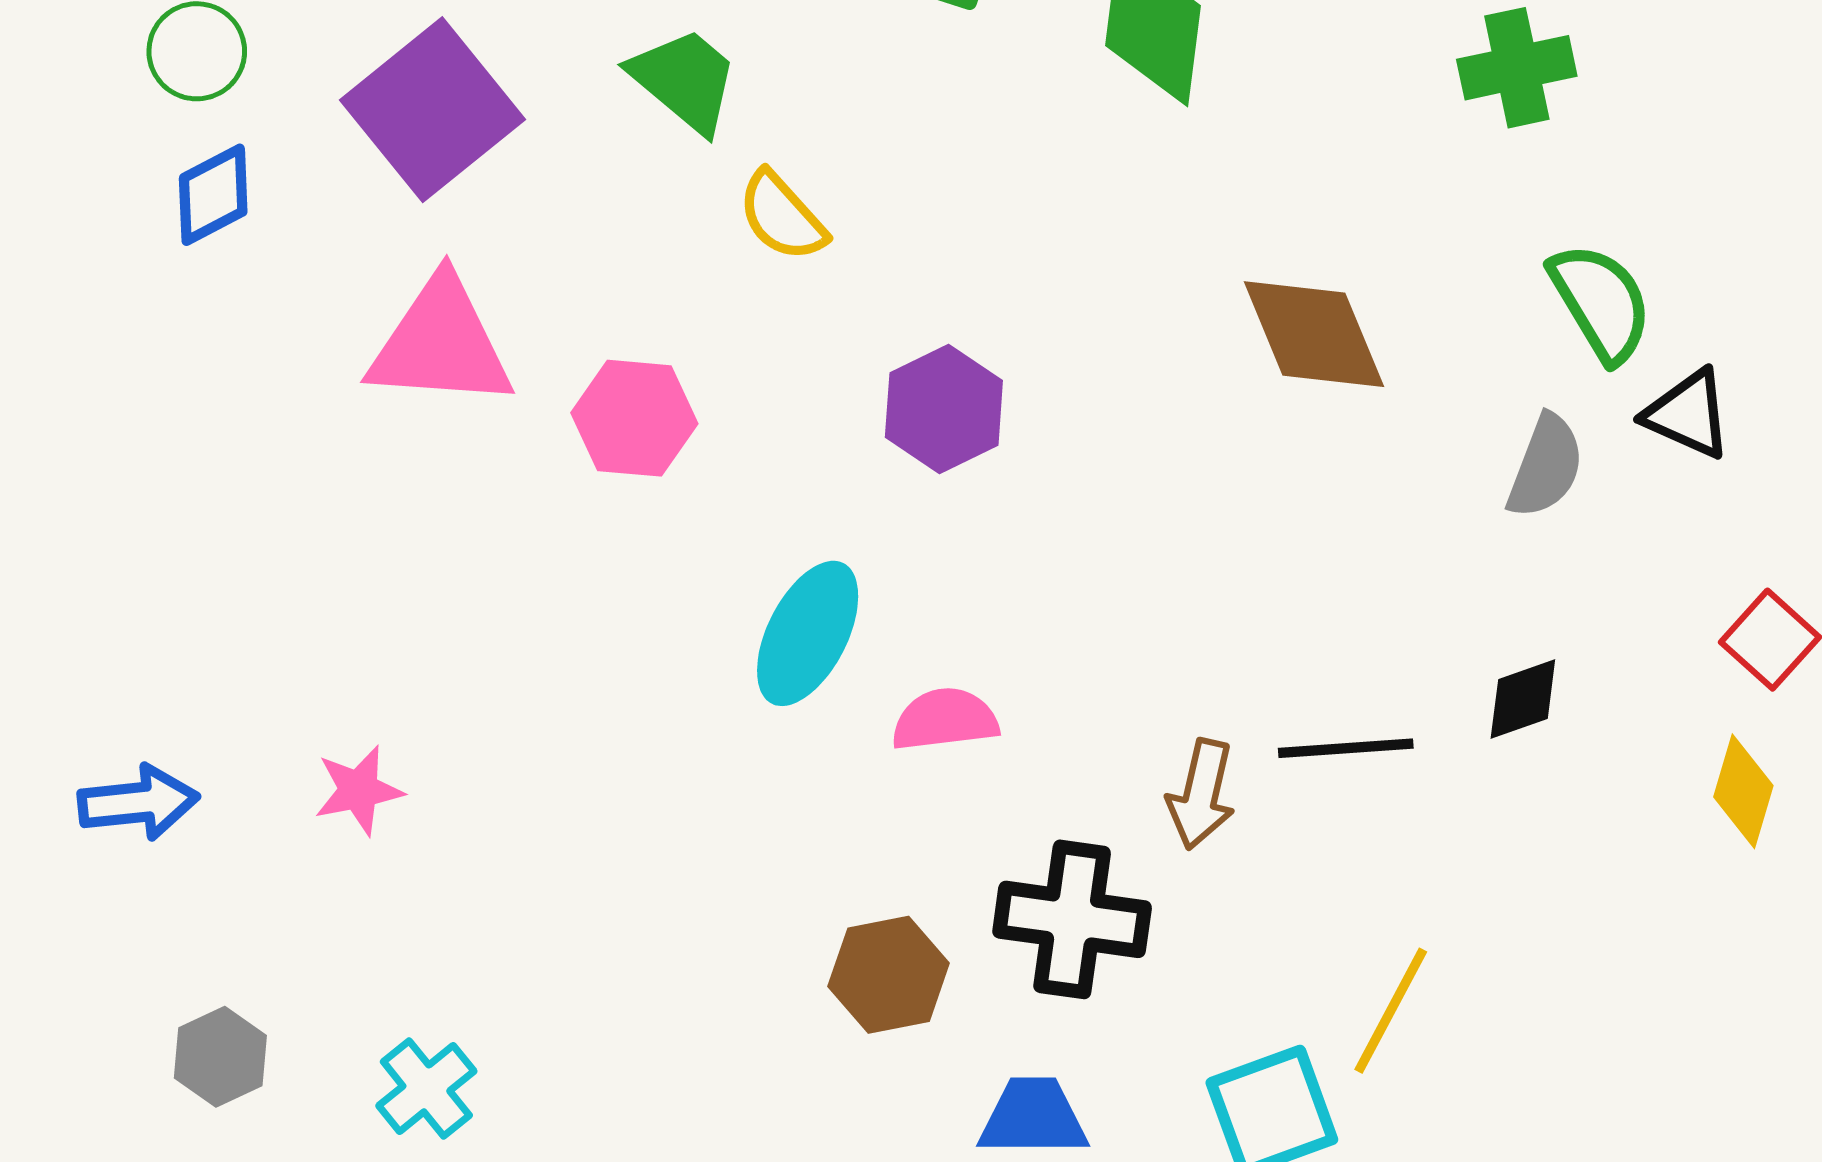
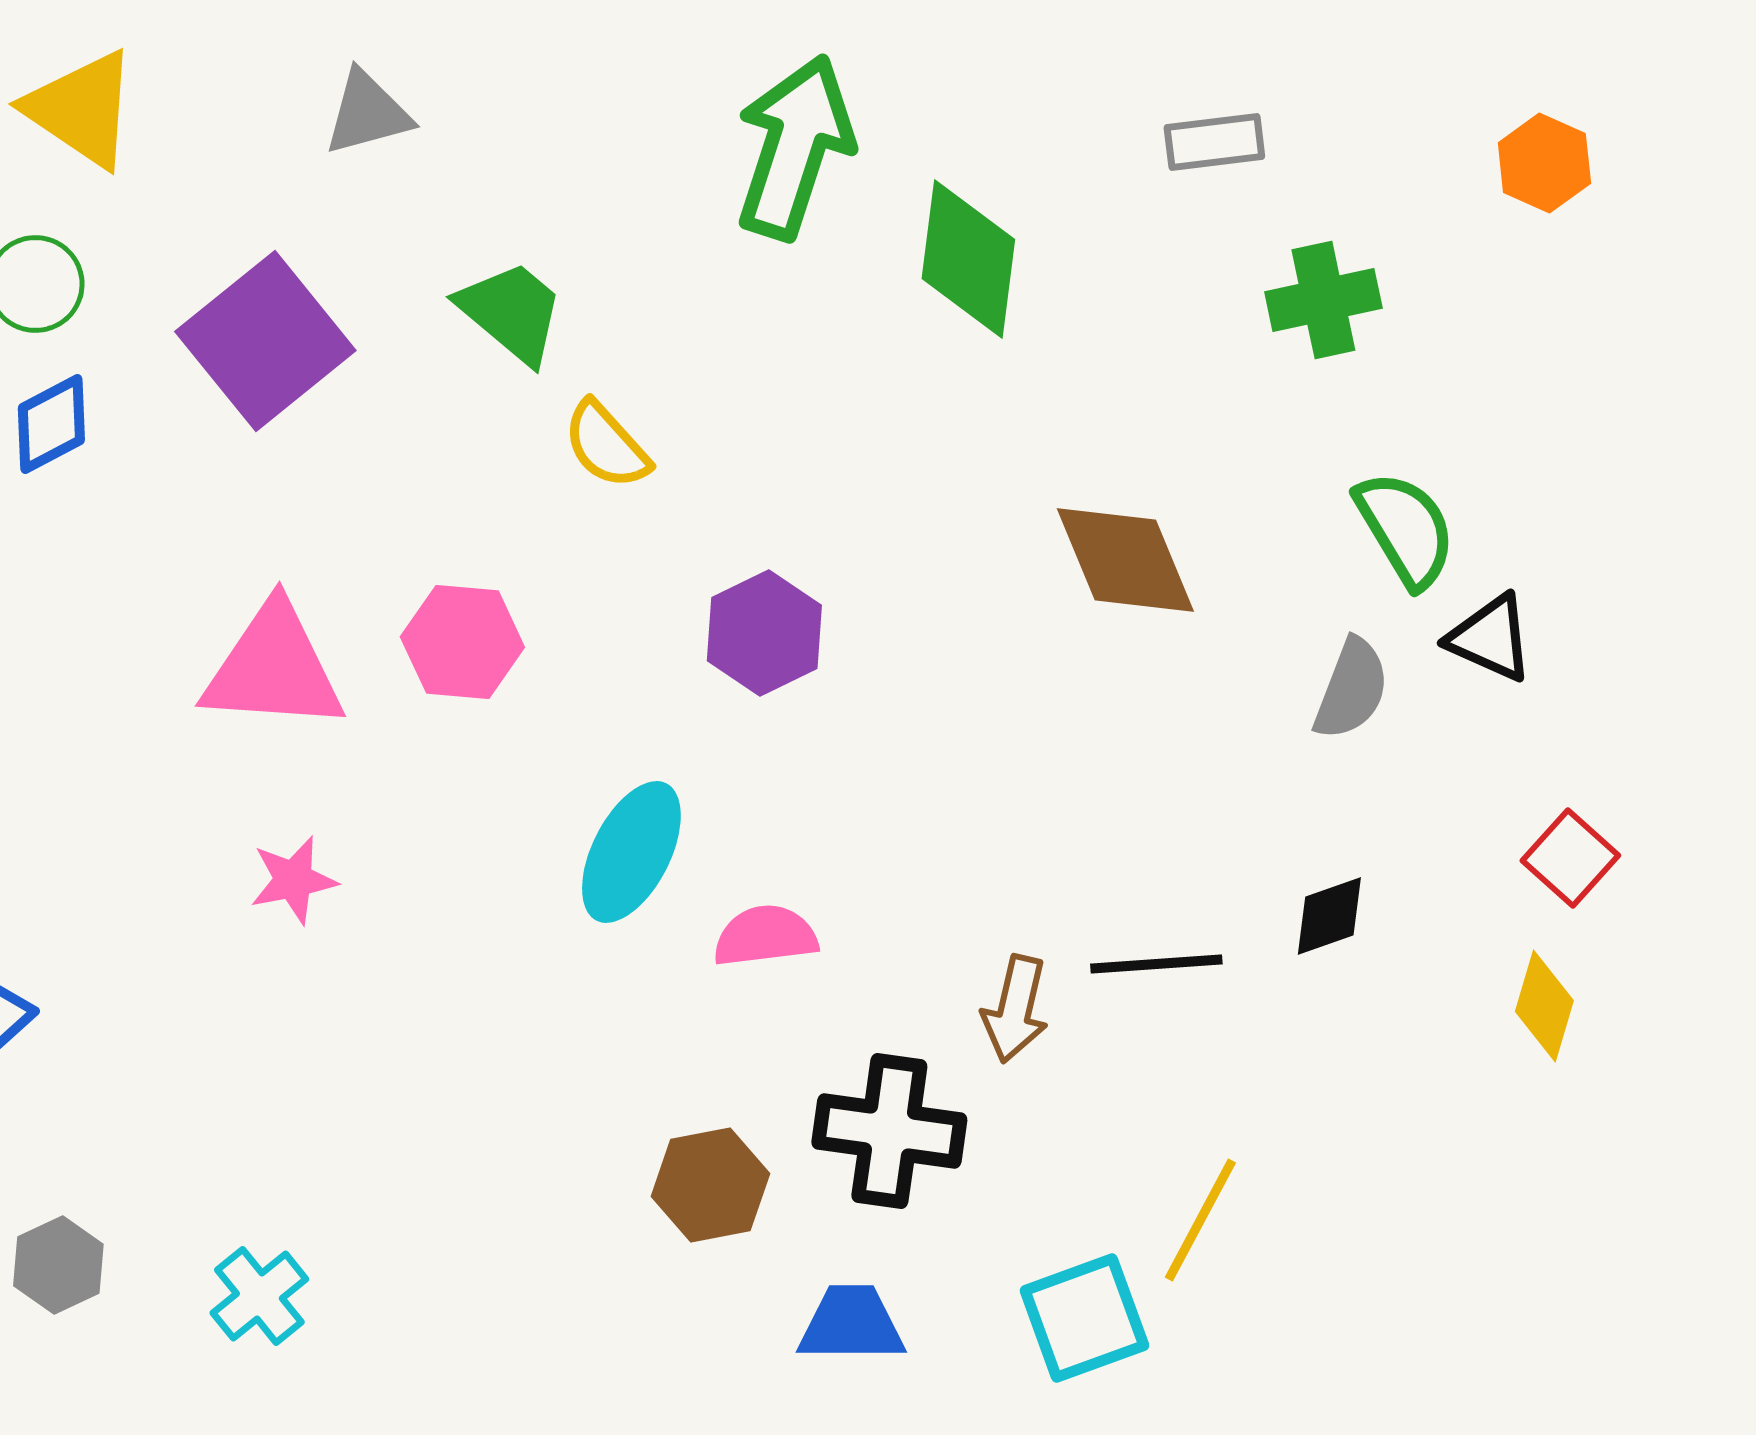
pink triangle: (441, 343) -> (273, 668), moved
pink star: (359, 790) -> (293, 880), moved

